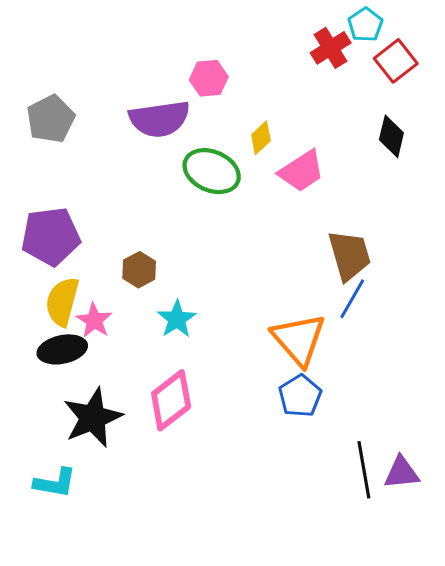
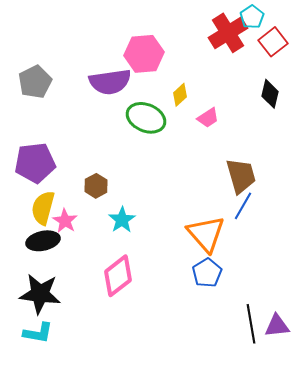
red cross: (331, 48) -> (228, 33), size x1.4
pink hexagon: (209, 78) -> (144, 54), size x1.5
pink trapezoid: (302, 171) -> (208, 118), size x0.7
black star: (93, 418) -> (40, 294), moved, turned 30

